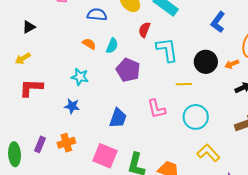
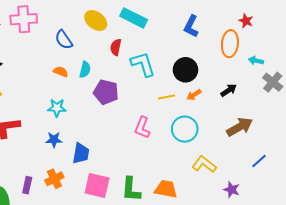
blue semicircle: (97, 15) -> (64, 40), turned -120
orange arrow: (232, 64) -> (194, 95), moved
pink L-shape: (156, 109) -> (142, 128), turned 45
blue trapezoid: (118, 118) -> (81, 153), moved

